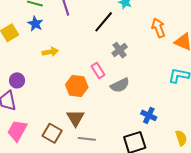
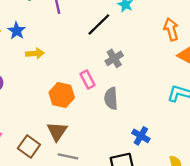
blue star: (35, 24) -> (17, 31), moved
orange arrow: (158, 28) -> (171, 29), moved
gray semicircle: (120, 85) -> (111, 98), turned 108

